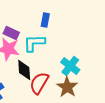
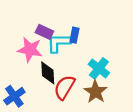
blue rectangle: (45, 20) -> (74, 35), moved
purple rectangle: (11, 33) -> (44, 32), moved

